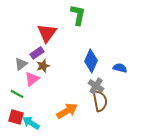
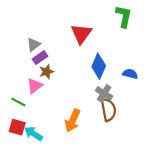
green L-shape: (78, 15) -> (124, 16), moved
red triangle: (47, 33) -> (81, 34), moved
gray triangle: (21, 64) -> (34, 45), moved
orange arrow: (67, 111) -> (73, 121), turned 145

